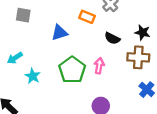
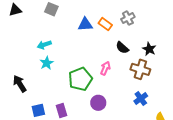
blue triangle: (59, 33) -> (85, 24), moved
cyan arrow: (15, 58) -> (44, 45), moved
green pentagon: (72, 70) -> (80, 79), moved

